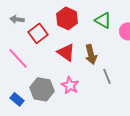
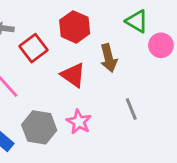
green triangle: (103, 20) -> (137, 21), moved
brown arrow: (91, 54) -> (109, 58), moved

